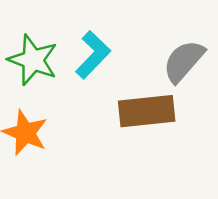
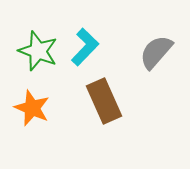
brown rectangle: (147, 111) -> (104, 101), moved, turned 72

